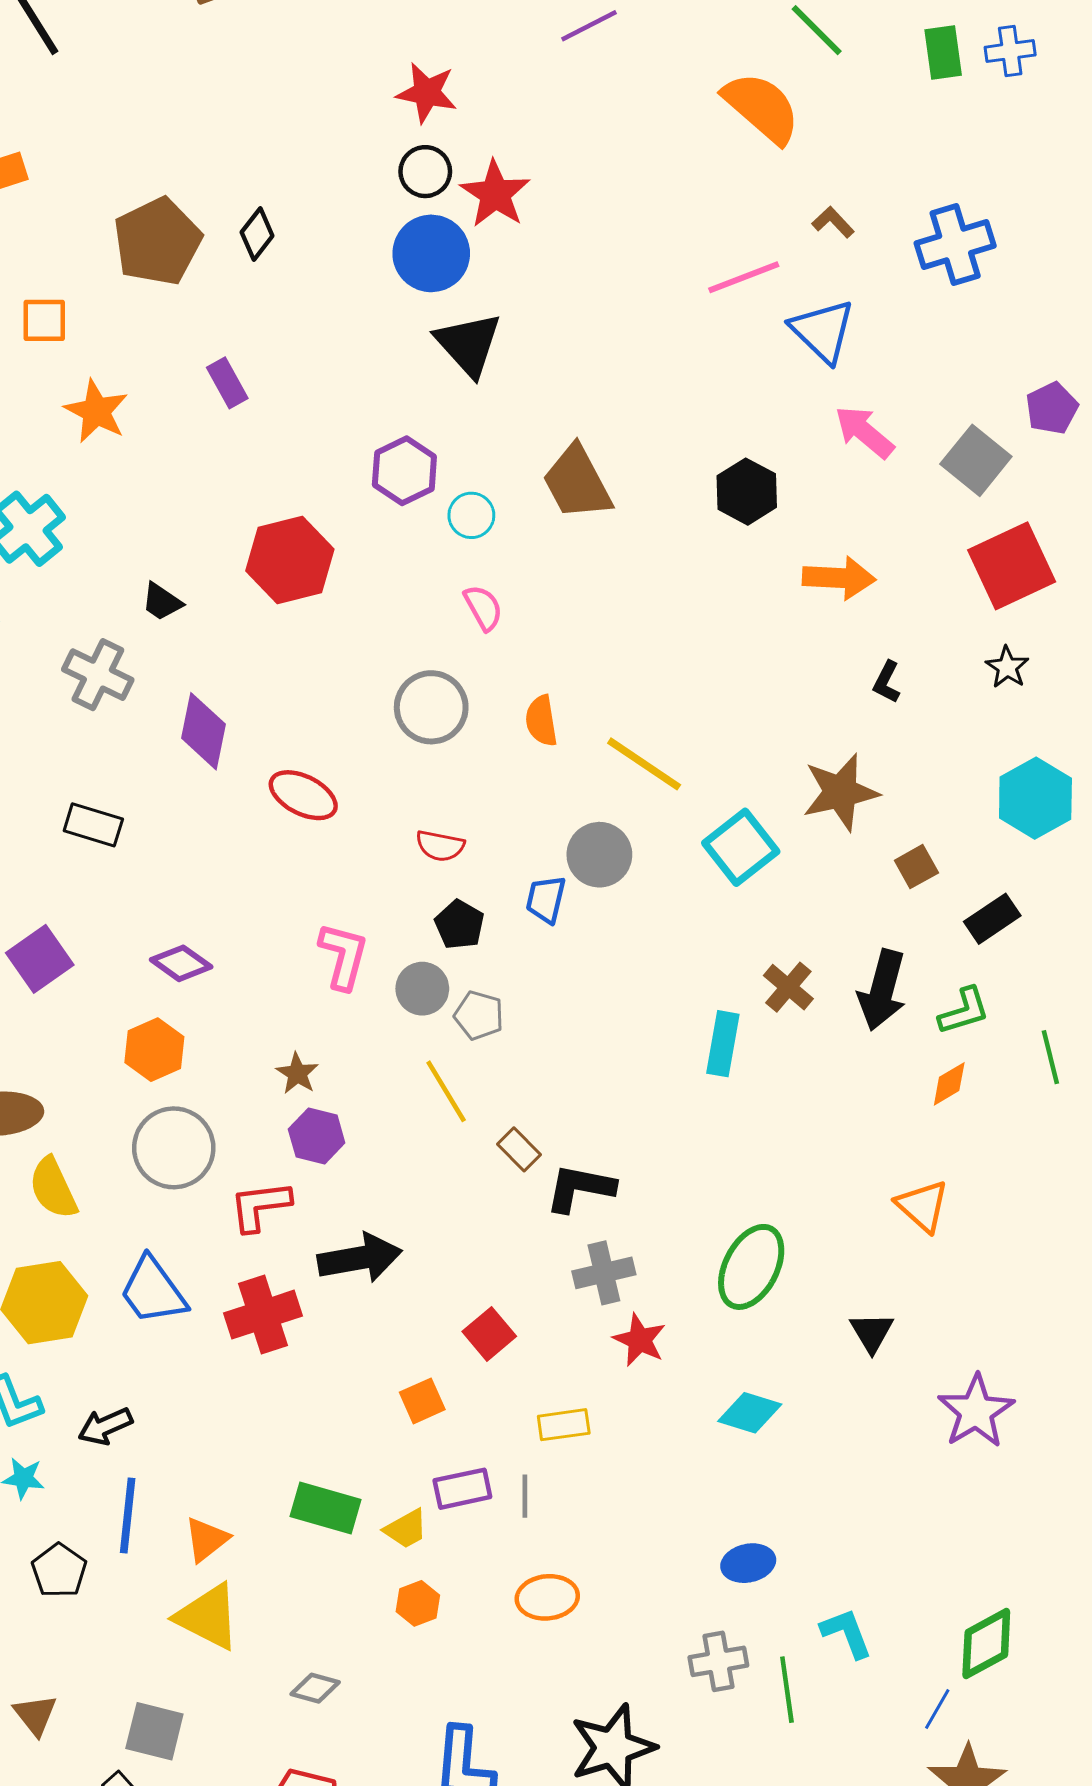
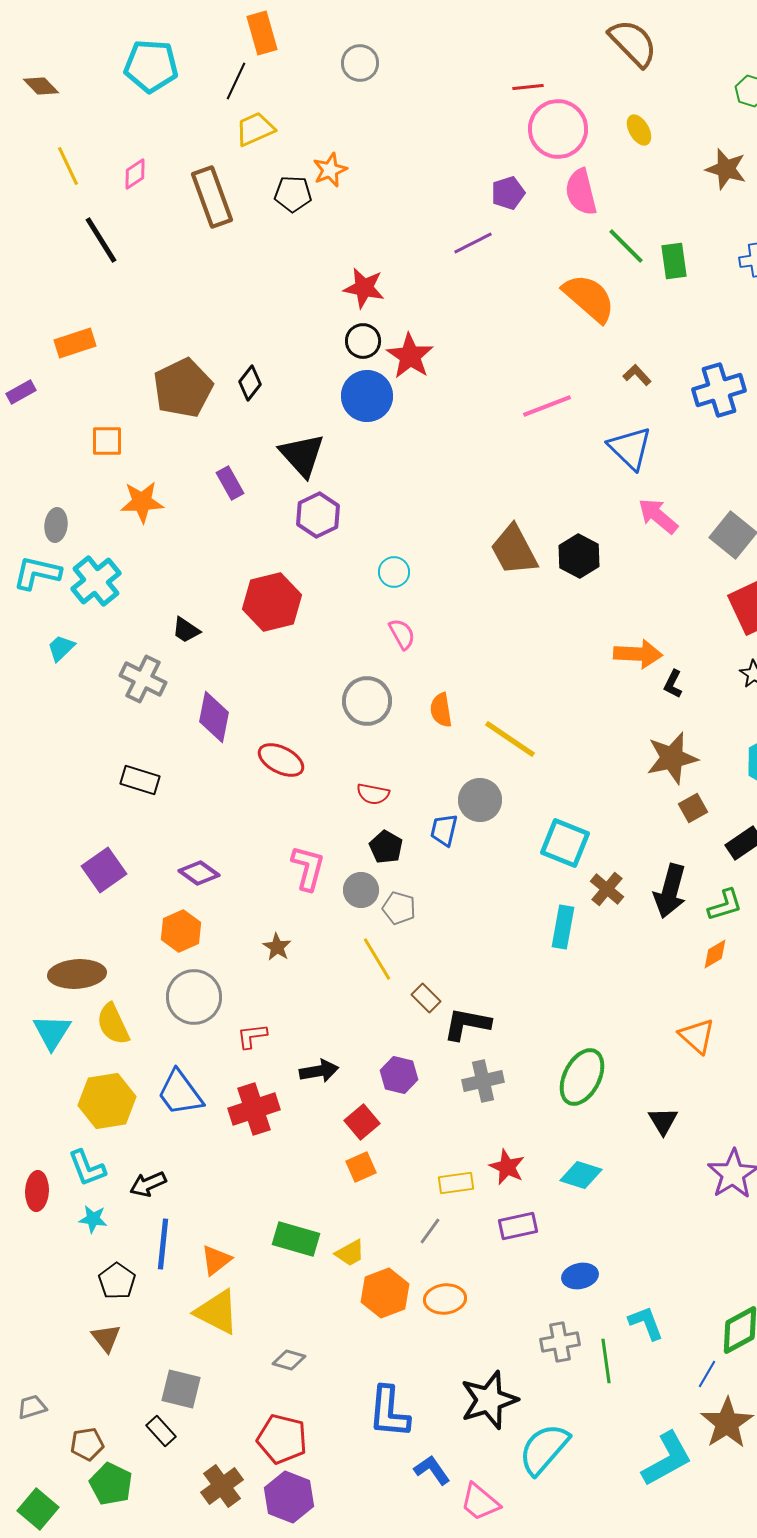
green rectangle: (943, 52) -> (674, 261), moved
pink line: (744, 277) -> (547, 406), moved
black triangle: (468, 344) -> (302, 455), moved
orange star: (96, 411) -> (142, 502), turned -30
purple hexagon: (404, 471) -> (318, 515), moved
brown trapezoid: (577, 483) -> (514, 550), moved
orange arrow: (839, 578) -> (638, 654), moved
brown star: (840, 792) -> (672, 758), moved
cyan square: (741, 847) -> (565, 843), moved, turned -30
purple hexagon: (317, 1136) -> (399, 1075), moved
red L-shape: (260, 1206) -> (252, 1036), size x0.7
black arrow: (360, 1258) -> (319, 1071), size x0.7
red square: (489, 1334) -> (362, 1122), moved
red star: (640, 1340) -> (507, 1167), moved
purple rectangle: (462, 1489) -> (518, 1226), moved
gray line: (525, 1496) -> (430, 1231), turned 36
orange hexagon: (418, 1603) -> (385, 1293), moved, size x1.6
brown triangle: (35, 1715) -> (106, 1338), moved

